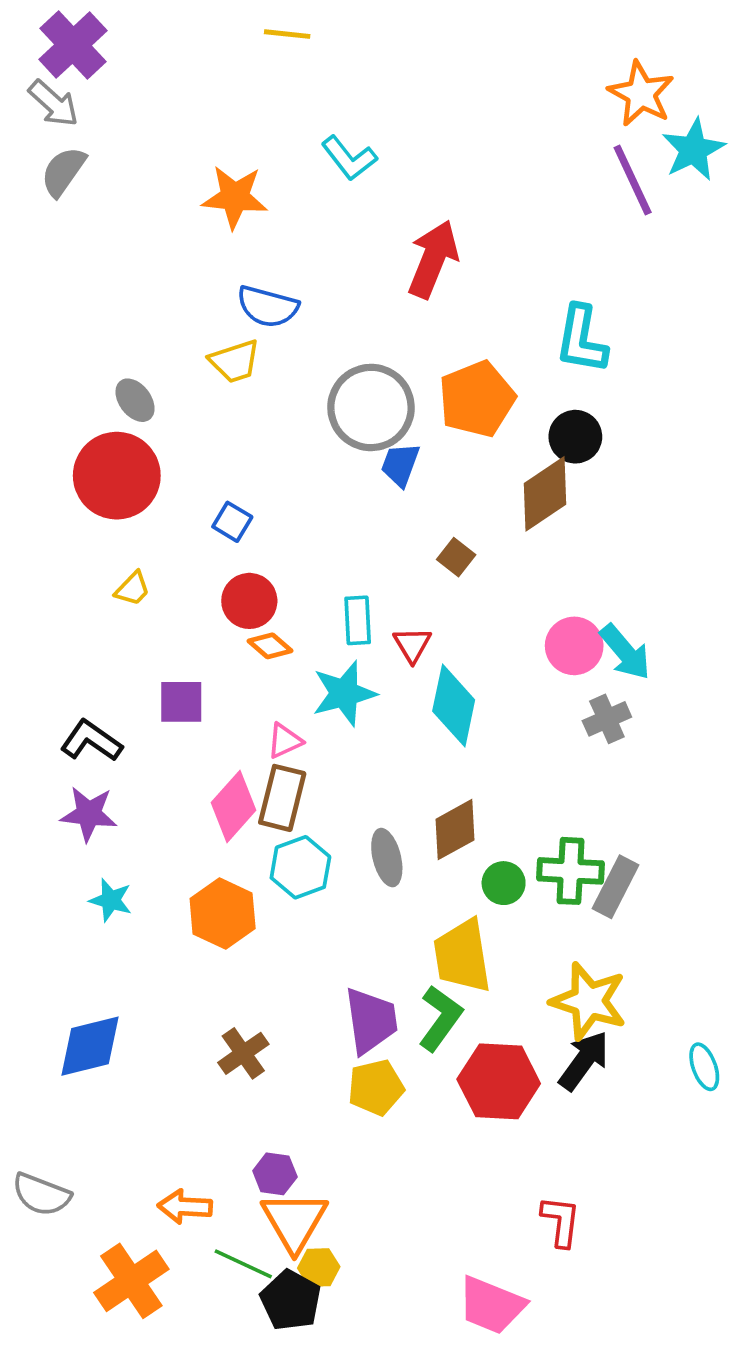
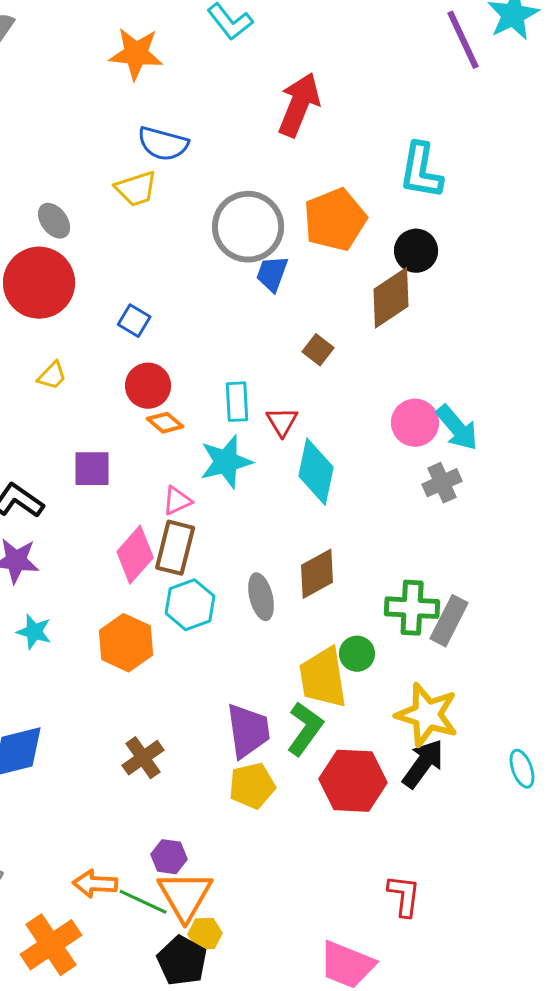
green circle: (504, 883) -> (357, 654), moved
green line: (243, 1264) -> (143, 902), moved

